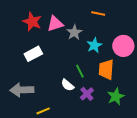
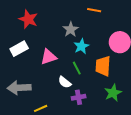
pink triangle: (55, 24) -> (48, 57), moved
cyan star: (94, 45) -> (81, 46), moved
white rectangle: (33, 54) -> (19, 49), moved
purple cross: (87, 94) -> (79, 97), moved, turned 32

